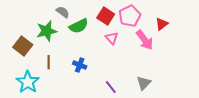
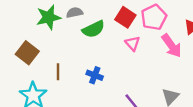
gray semicircle: (63, 12) -> (75, 13), turned -48
green star: (47, 31) -> (49, 17), moved

